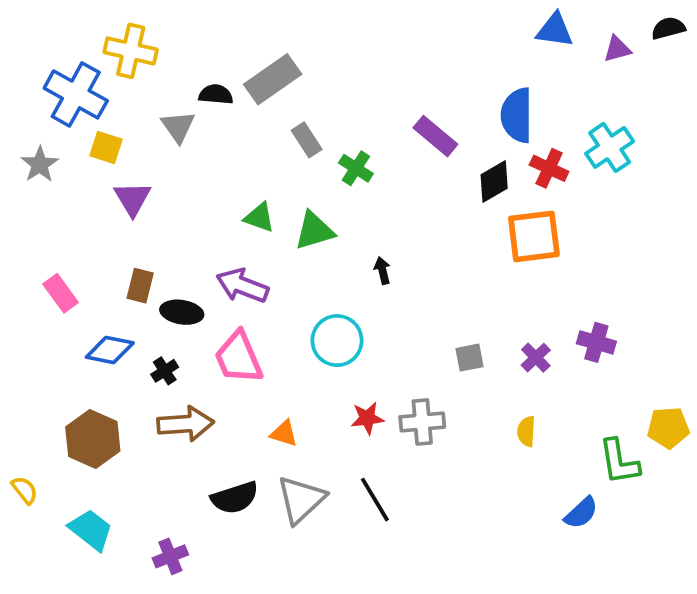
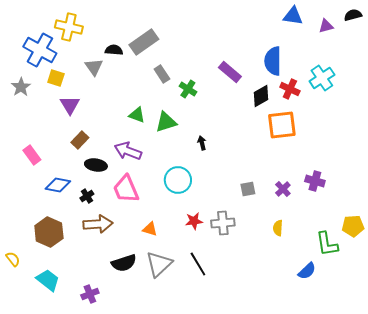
brown rectangle: (140, 286) -> (80, 140), moved, turned 30

